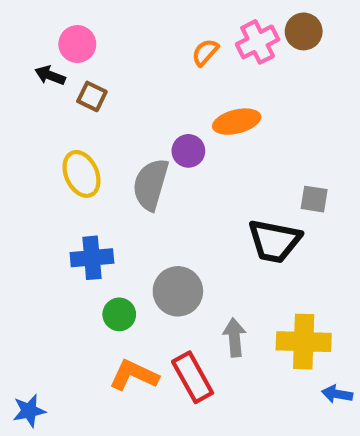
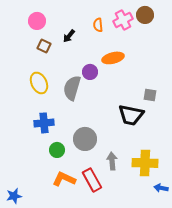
orange semicircle: (205, 52) -> (98, 25), turned -48
black arrow: (50, 75) -> (69, 36), moved, turned -72

